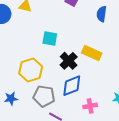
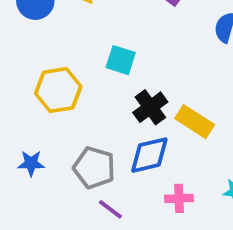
yellow rectangle: (92, 53) -> (195, 122), moved
yellow hexagon: (31, 70) -> (58, 90), moved

